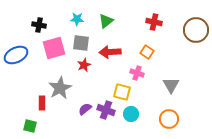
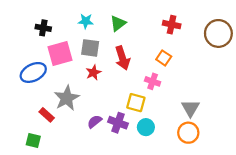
red arrow: (110, 52) -> (122, 58), turned -105
blue ellipse: (16, 55) -> (33, 72), moved
gray triangle: (171, 85) -> (190, 108), moved
red rectangle: (42, 103) -> (47, 115), turned -48

